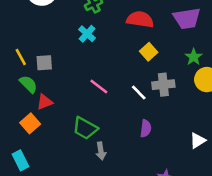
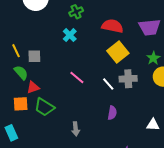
yellow square: (149, 52) -> (118, 52), size x1.5
orange square: (30, 123) -> (21, 104), turned 35
green trapezoid: (85, 128) -> (44, 107), moved
white triangle: (198, 141) -> (153, 125), turned 32

